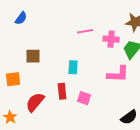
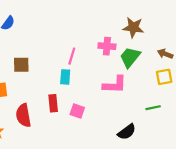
pink line: (85, 31) -> (72, 56), moved, turned -63
red semicircle: (35, 102) -> (23, 115), turned -50

